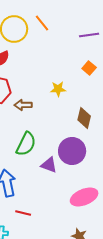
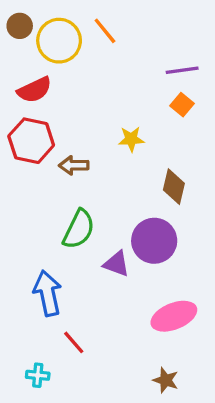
purple line: (89, 35) -> (182, 70), moved
red line: (23, 213) -> (74, 342), turned 35

